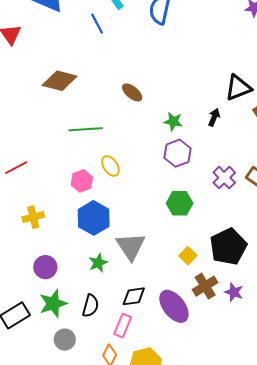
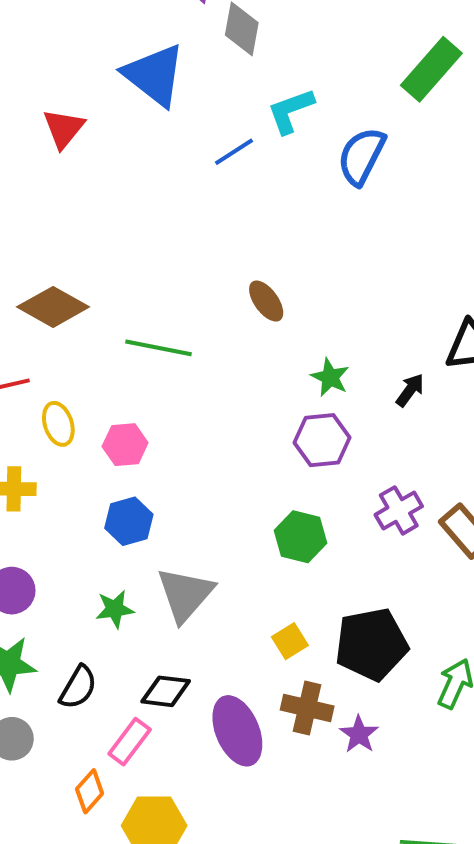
blue line: (97, 24) -> (234, 152), turned 70
brown diamond: (60, 81) -> (53, 307), moved
yellow ellipse: (110, 166) -> (58, 424), moved
blue hexagon: (94, 218) -> (129, 521), size x0.7
brown cross: (205, 286) -> (307, 708), turned 30

